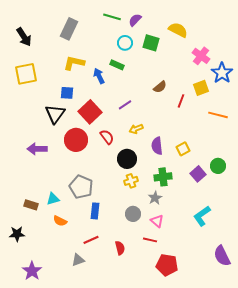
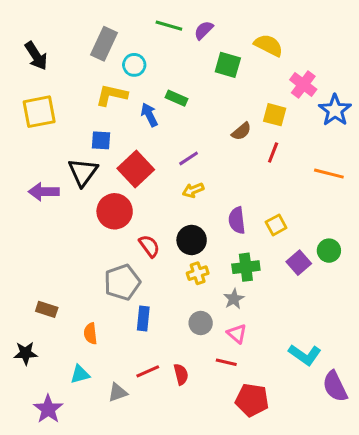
cyan circle: (125, 43) -> (134, 65), moved
yellow square: (201, 88) -> (275, 115), moved, turned 35
yellow arrow: (136, 129) -> (193, 190), moved
red semicircle: (107, 137) -> (149, 246), moved
purple arrow: (37, 149) -> (44, 192), moved
gray pentagon: (81, 187) -> (122, 282), turned 30
cyan triangle: (53, 199) -> (80, 374), moved
cyan L-shape: (202, 216) -> (305, 355), moved, turned -110
orange semicircle: (60, 221) -> (90, 334), turned 56
red line: (91, 240) -> (148, 371), moved

